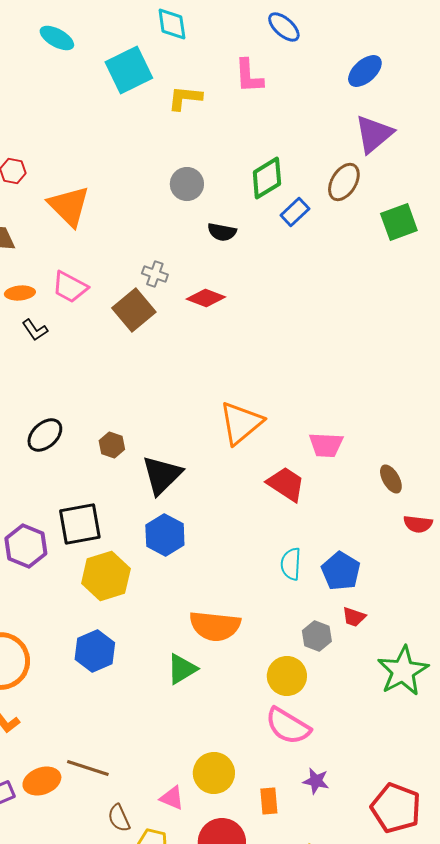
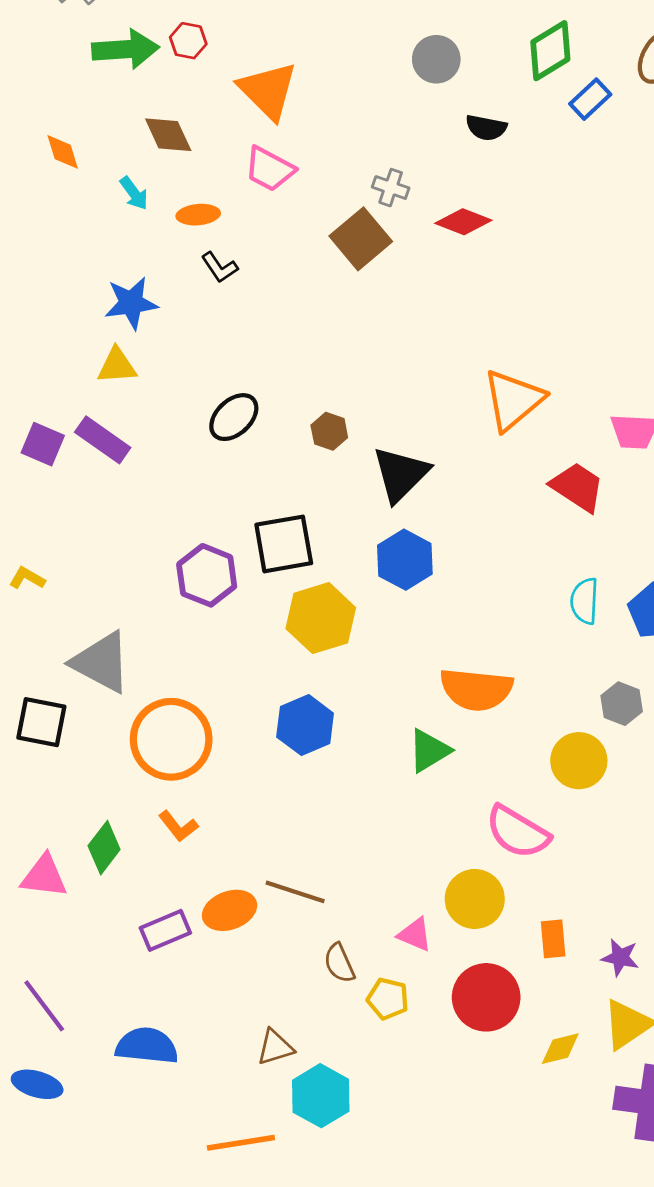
pink trapezoid: (70, 287) -> (269, 169), moved
pink semicircle: (288, 726) -> (518, 832), moved
purple star: (316, 781) -> (620, 957), moved

